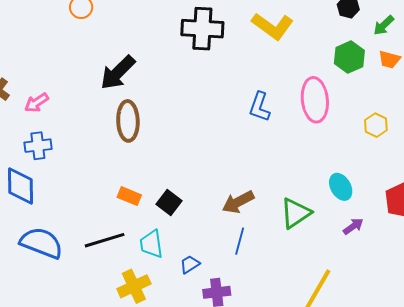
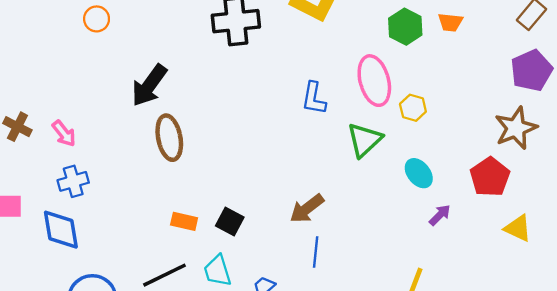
pink arrow: (37, 103) -> (64, 134), turned -85
yellow hexagon: (376, 125) -> (413, 108), moved
green triangle: (296, 213) -> (364, 140), moved

